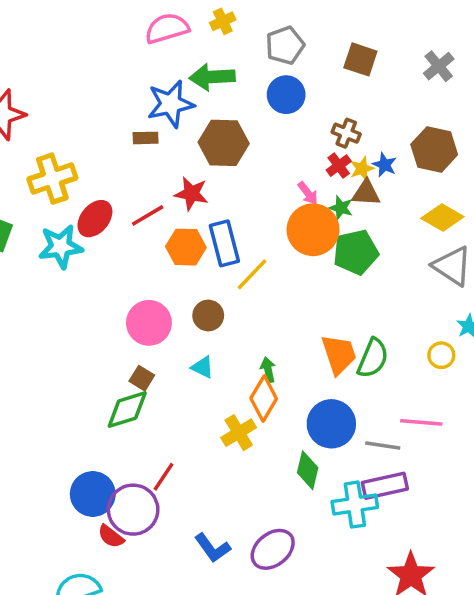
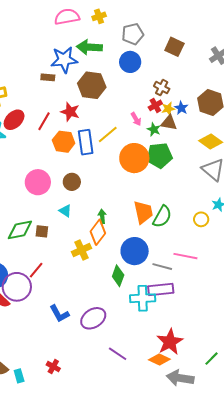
red line: (148, 215) -> (44, 121), turned -36
orange circle: (313, 230) -> (134, 158), moved
yellow line: (252, 274) -> (108, 135), moved
brown square: (142, 378) -> (42, 231), moved, turned -32

